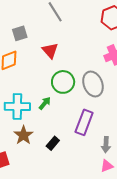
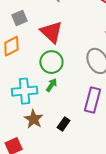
red triangle: (50, 51) -> (51, 32), size x1.4
green circle: (63, 82) -> (51, 62), moved

